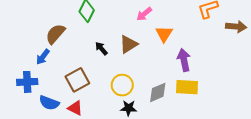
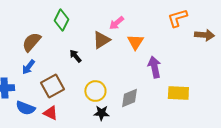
brown triangle: (129, 44) -> (101, 40), moved
blue arrow: (43, 57) -> (28, 67), moved
yellow rectangle: (187, 87) -> (178, 93), moved

